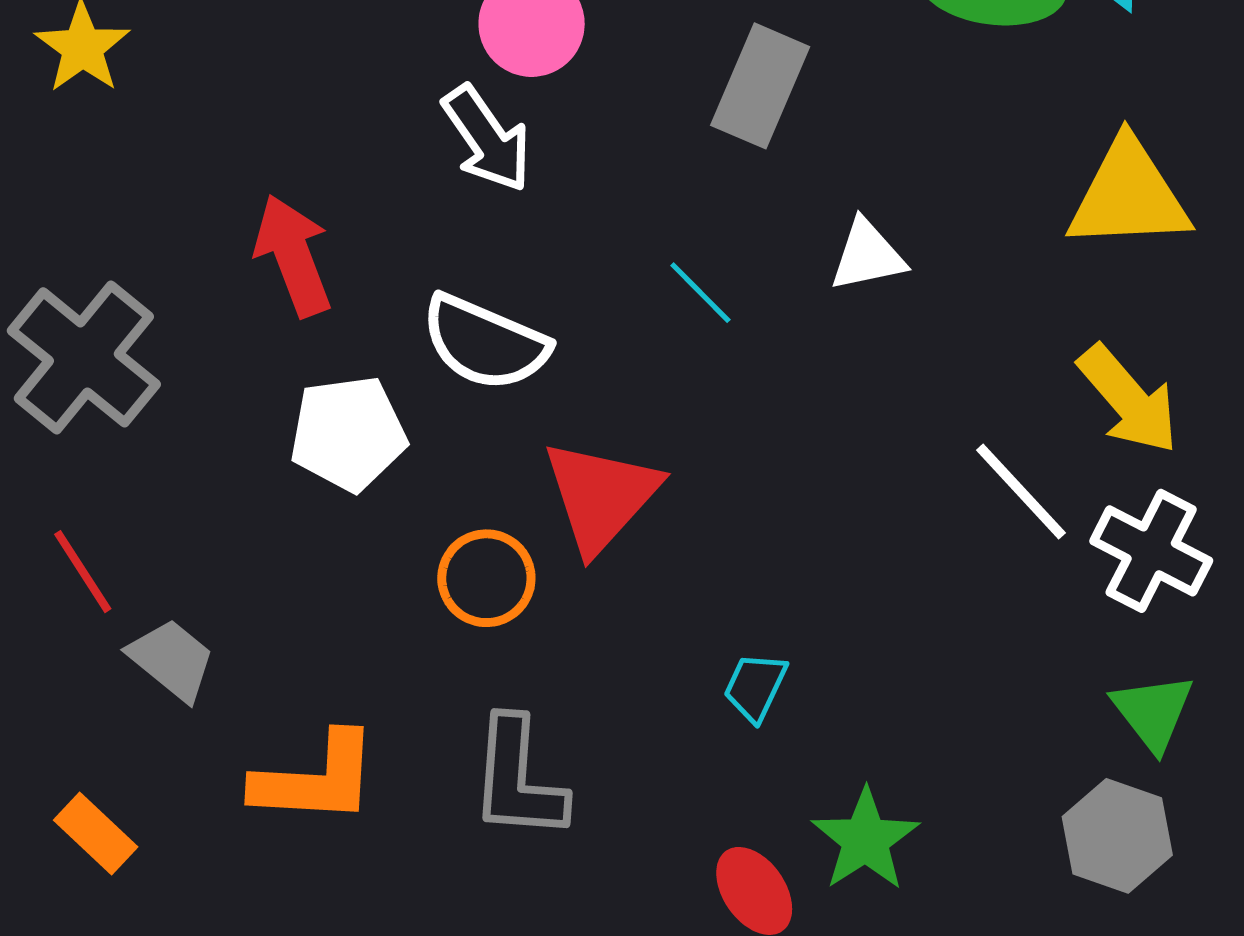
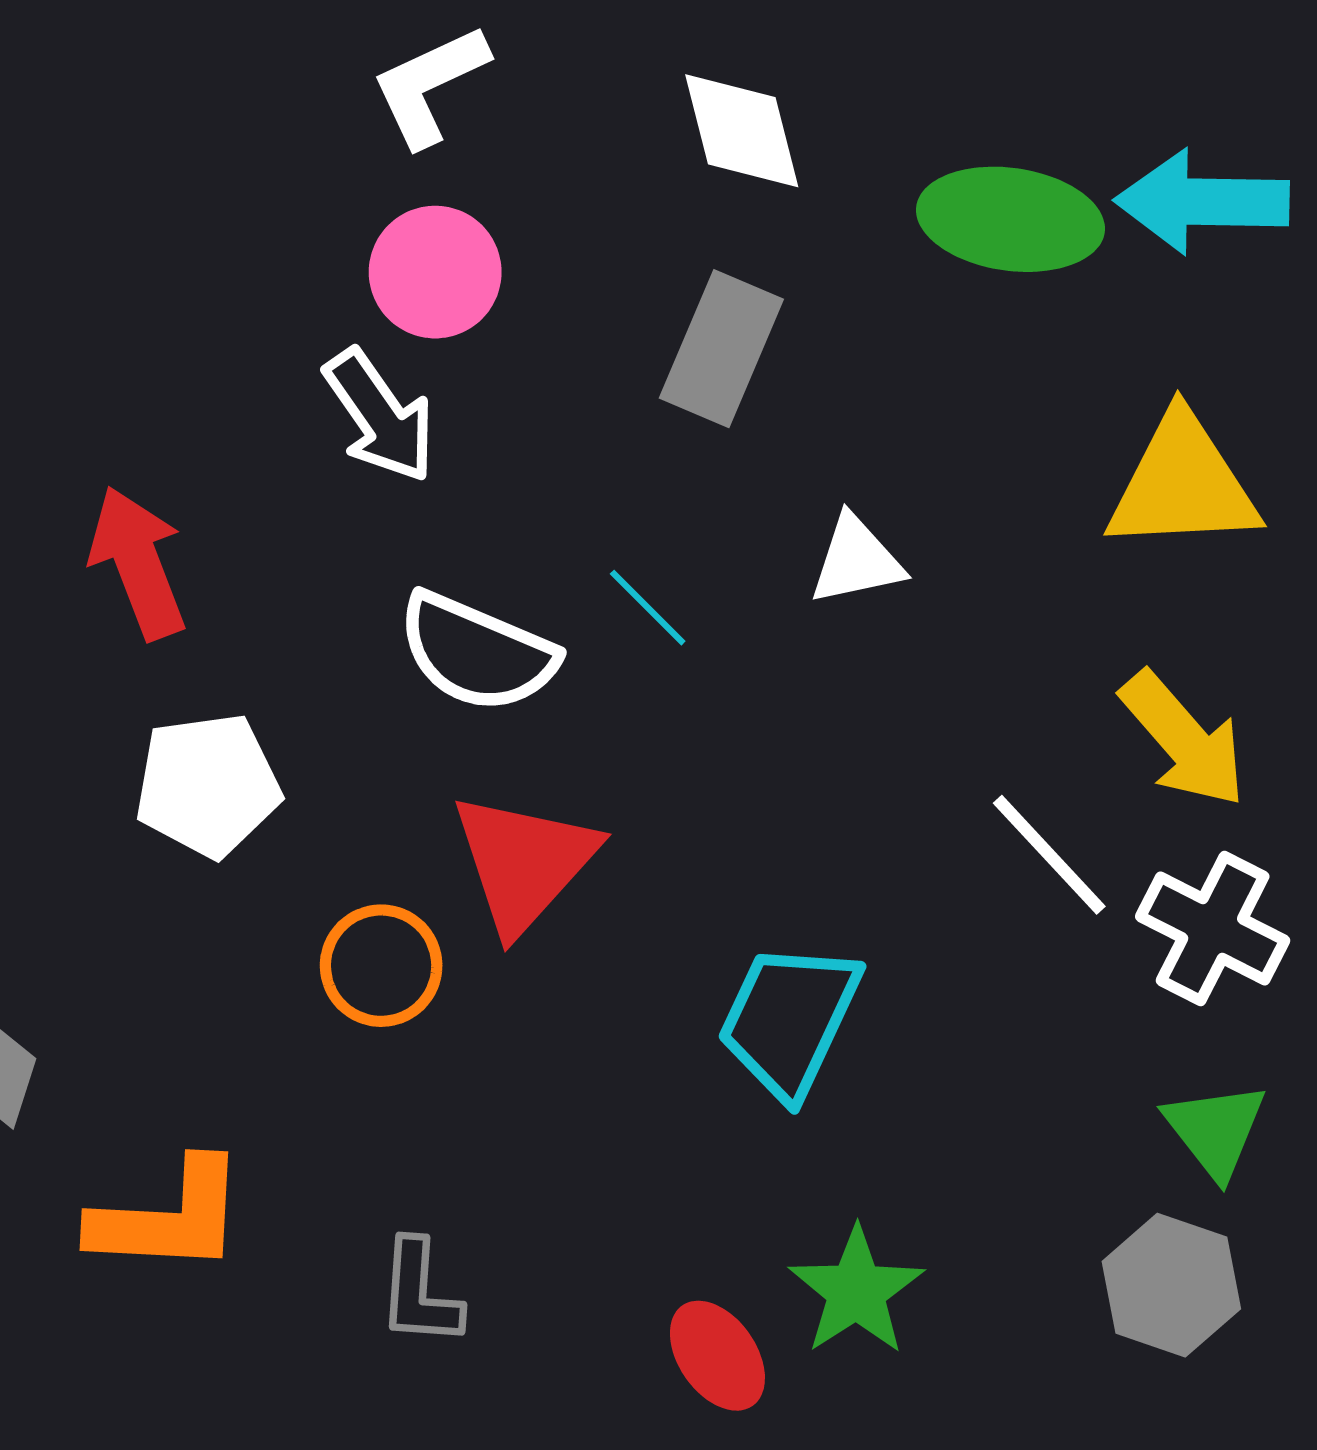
white semicircle: (485, 343) -> (477, 652), moved
cyan trapezoid: (755, 687) -> (789, 1020), moved, size x1.8
gray L-shape: (518, 779) -> (420, 1293), moved, size x0.7

